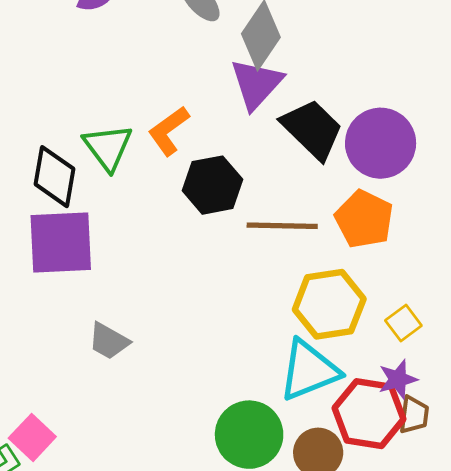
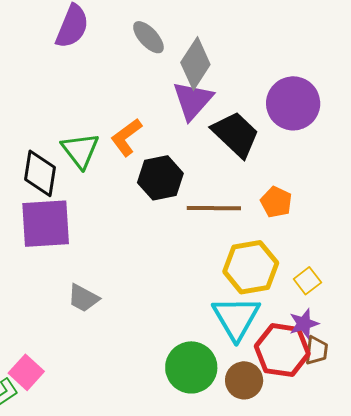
purple circle: (381, 143) -> (293, 103), moved
orange pentagon: (364, 219) -> (276, 202), size x0.7
cyan triangle: (309, 370) -> (236, 318), turned -38

